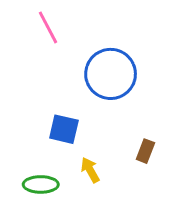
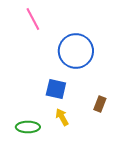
blue square: (64, 129) -> (56, 89), moved

